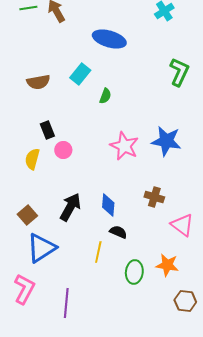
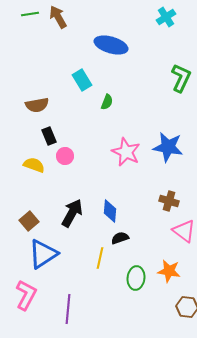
cyan rectangle: (80, 74) -> (82, 80), turned -70
brown semicircle: (38, 82) -> (37, 105), moved
yellow semicircle: (32, 159) -> (34, 165), turned 95
brown cross: (154, 197) -> (169, 201), moved
black semicircle: (118, 232) -> (120, 238), turned -42

